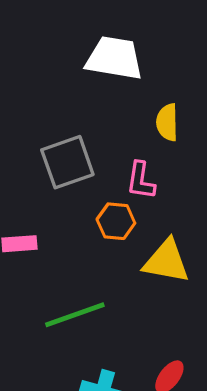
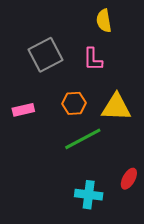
orange hexagon: (116, 221) -> (74, 103), moved
green line: (75, 315) -> (83, 139), moved

